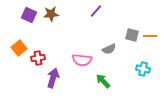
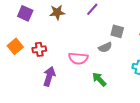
brown star: (51, 14) -> (57, 12), moved
gray square: (132, 35) -> (117, 31), moved
red cross: (38, 58) -> (39, 49), moved

